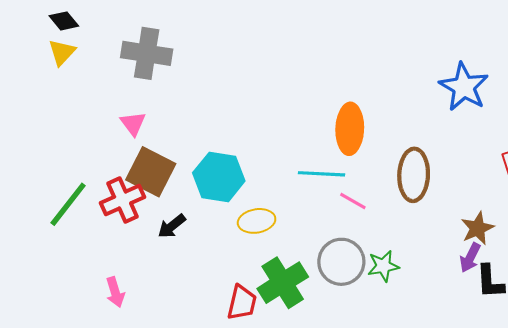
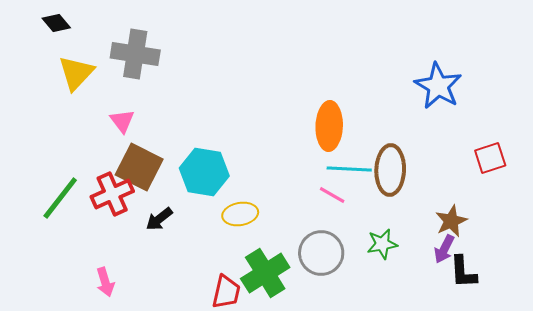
yellow triangle: (62, 52) -> (76, 73), moved, size x1.4
cyan line: (321, 174) -> (349, 169), moved
green star: (383, 266) -> (382, 244), moved

